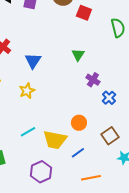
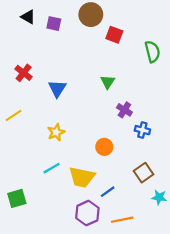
yellow star: (27, 91) -> (56, 132), moved
blue cross: (109, 98) -> (142, 130), turned -32
orange circle: (79, 123) -> (104, 147), moved
purple hexagon: (41, 172) -> (87, 213), moved

